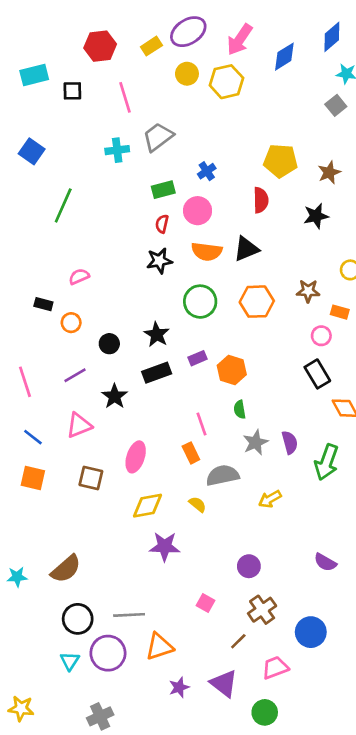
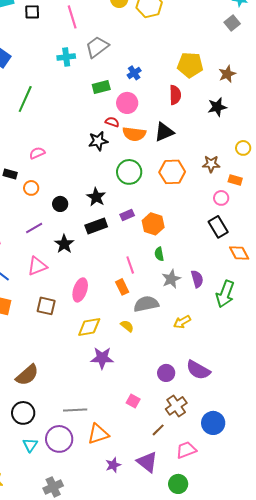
red semicircle: (162, 224) -> (112, 122), moved, turned 96
purple semicircle: (325, 562) -> (198, 370), moved, size x1.4
black circle: (78, 619) -> (23, 413), moved

